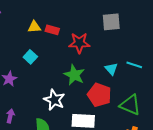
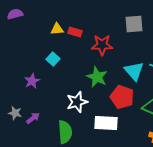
cyan triangle: (111, 69) -> (134, 71), size x1.5
white star: (54, 100) -> (77, 102), turned 30
purple arrow: (10, 116) -> (33, 118), turned 40

